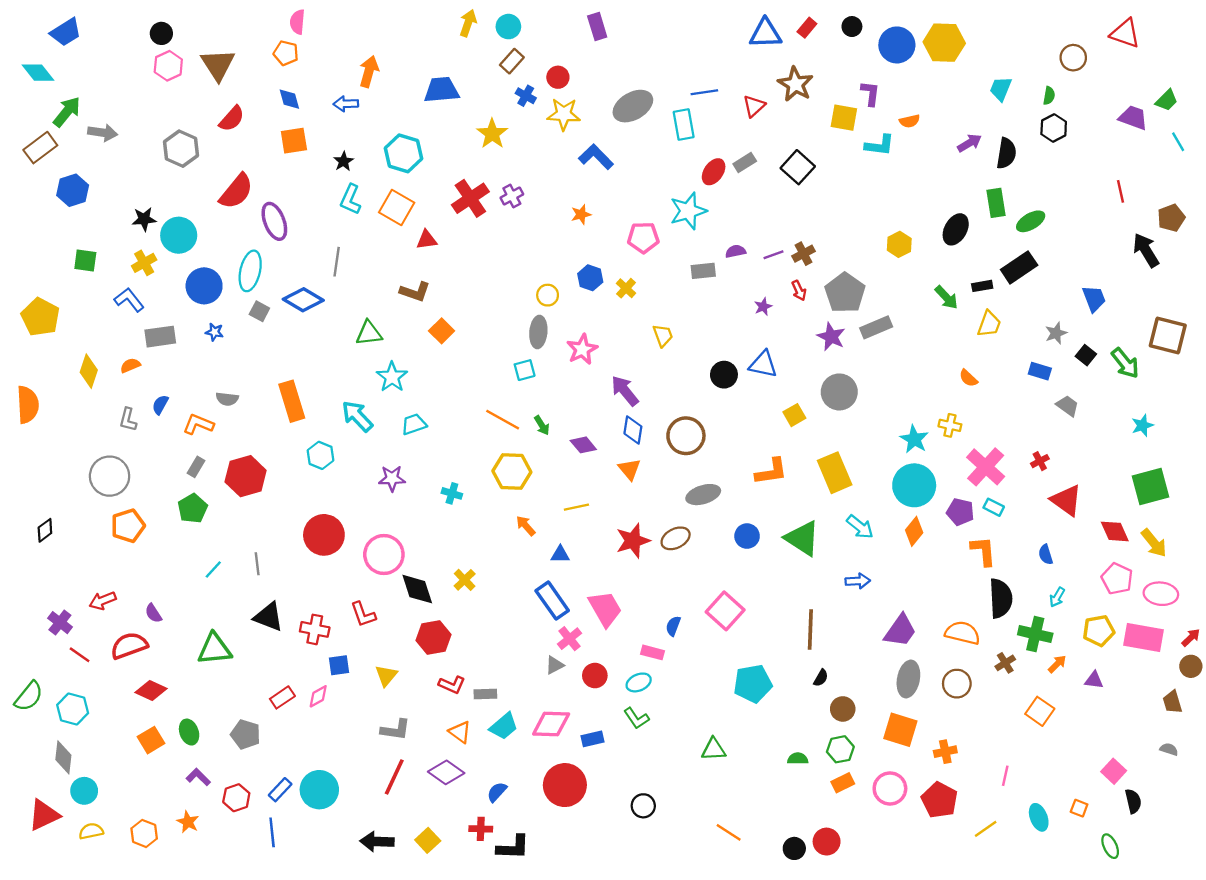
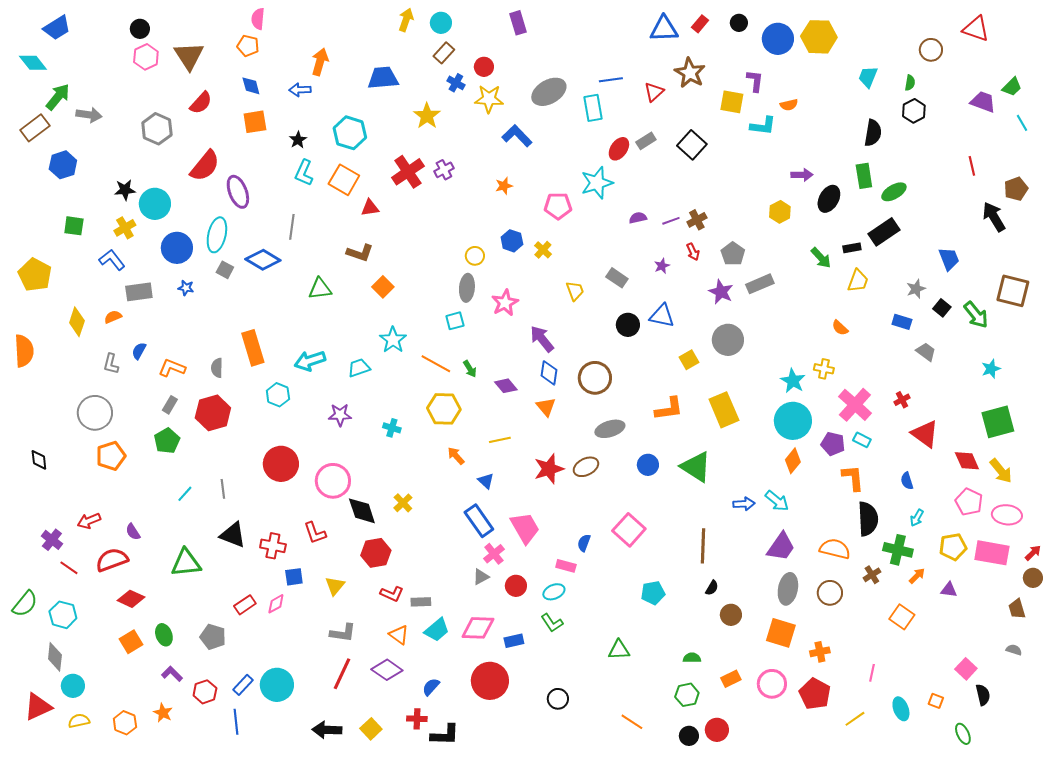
purple arrow: (970, 143) -> (802, 175), moved, turned 30
gray rectangle: (703, 271) -> (617, 278), moved, turned 40
gray pentagon: (845, 293) -> (733, 254), size x0.7
cyan star: (392, 377) -> (393, 340), moved
gray semicircle: (227, 399) -> (217, 368), moved, turned 84
cyan arrow: (357, 416) -> (310, 361), turned -64
cyan arrow: (860, 527) -> (777, 501), moved
black diamond: (45, 530) -> (39, 460), turned -60
blue triangle: (560, 554) -> (486, 481), turned 42
cyan pentagon: (753, 684) -> (653, 593), size x0.7
green hexagon: (840, 749) -> (687, 695), moved

